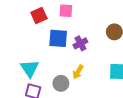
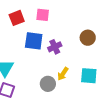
yellow arrow: (78, 72) -> (63, 74), moved
gray circle: (61, 83) -> (48, 84), moved

